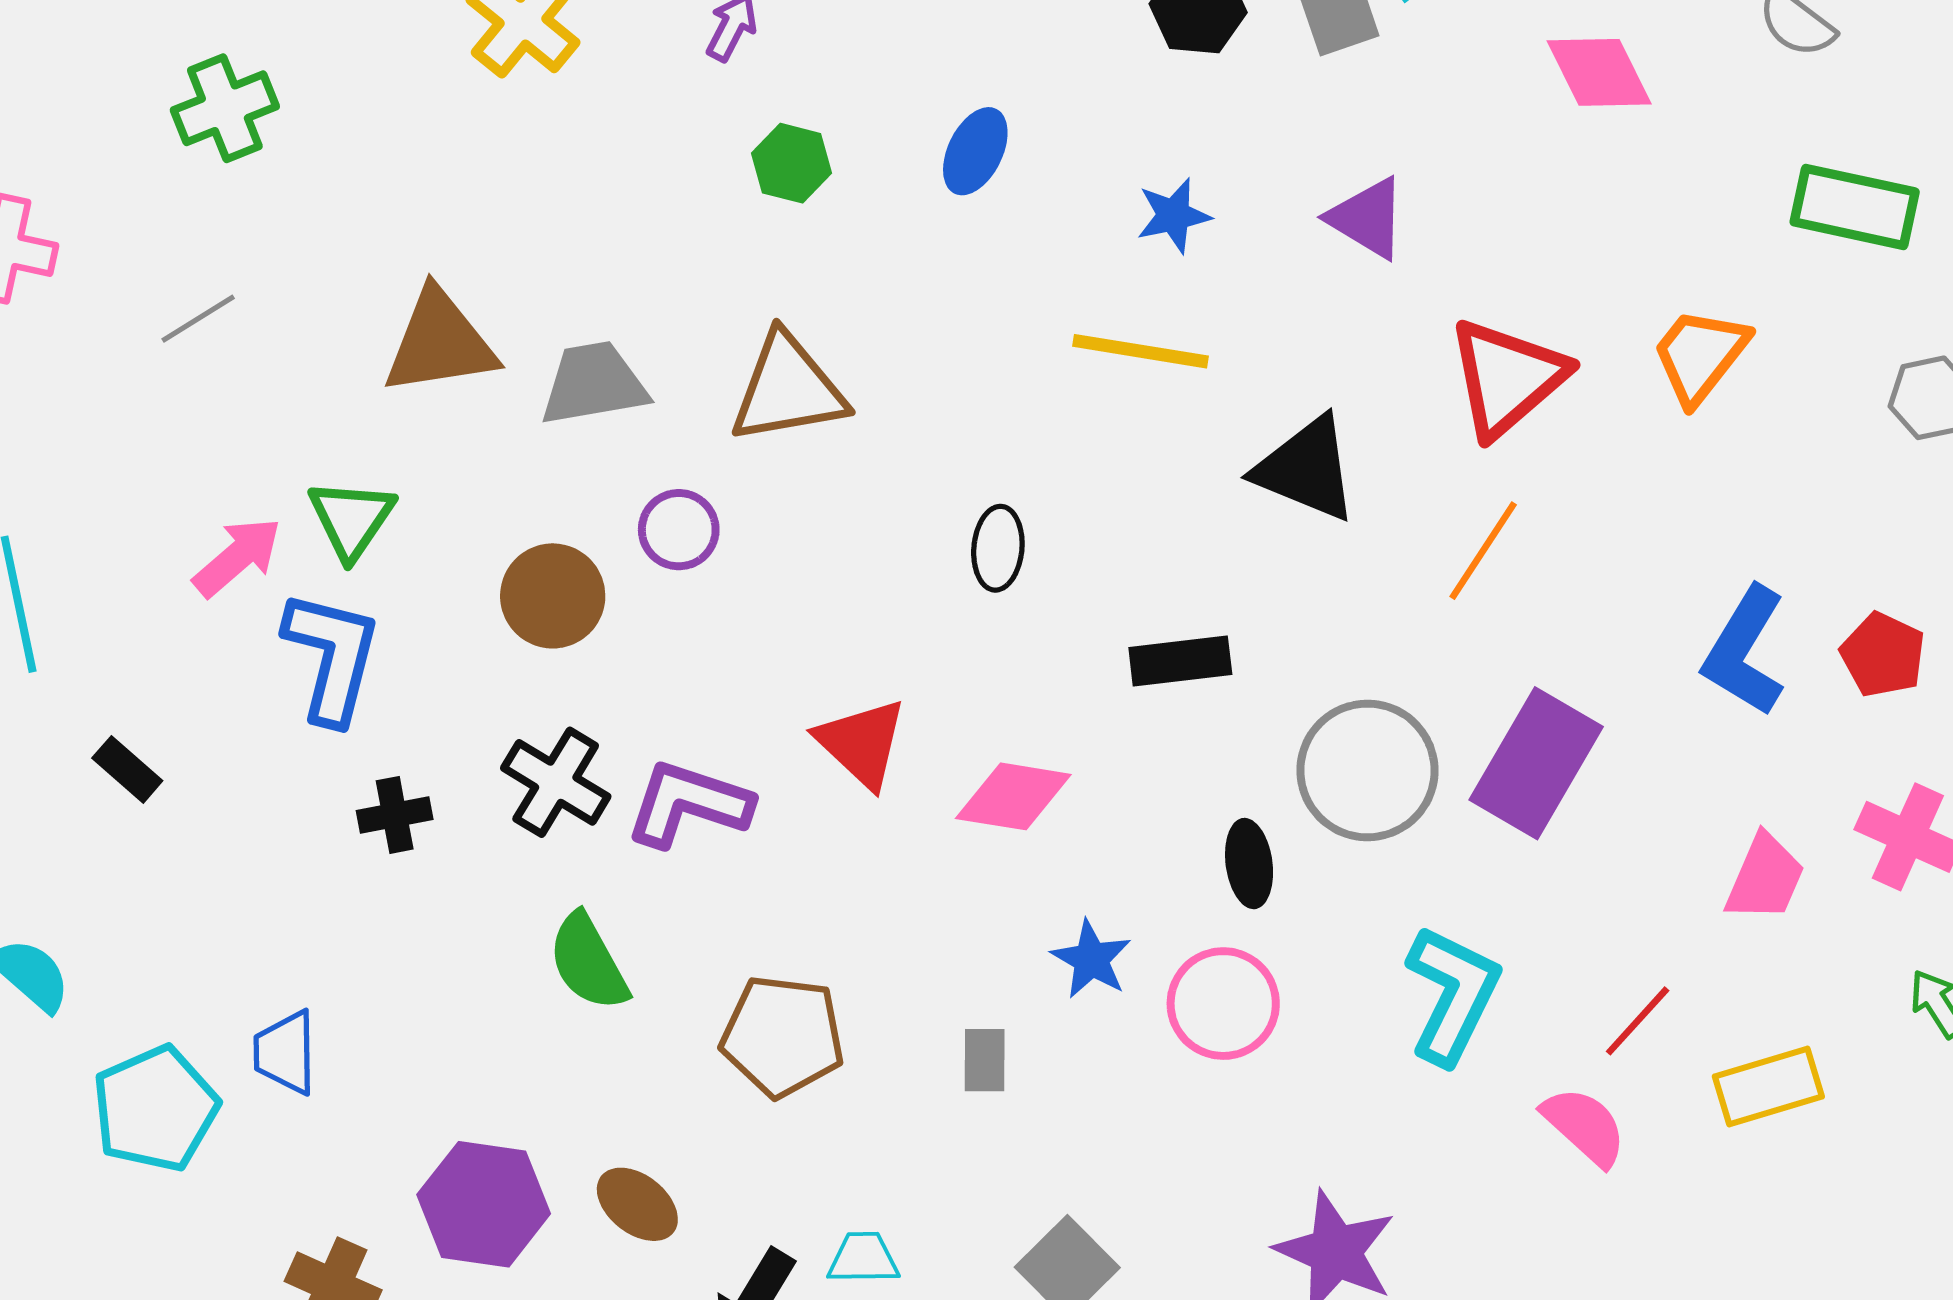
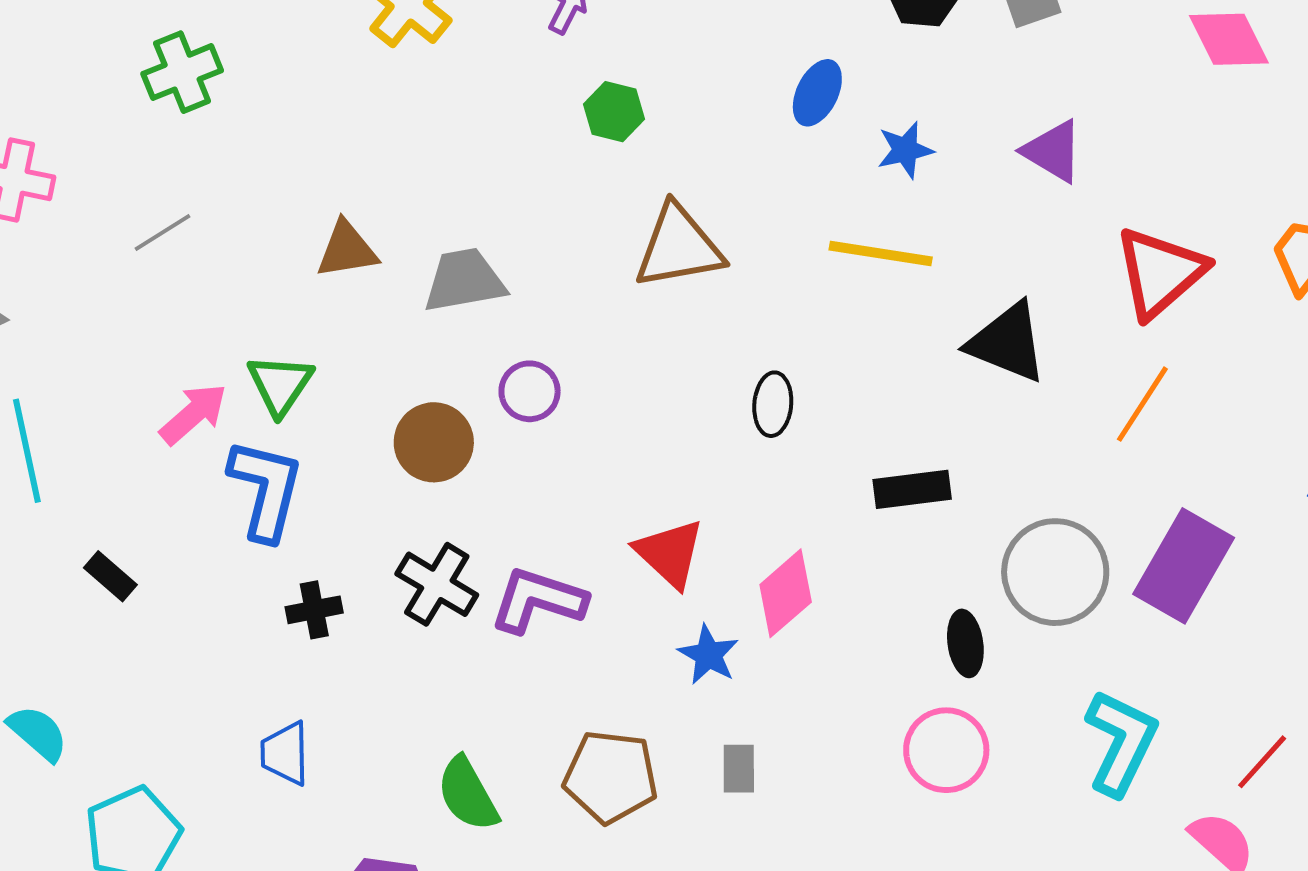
blue ellipse: (975, 151) -> (817, 93), moved
brown triangle: (440, 342) -> (347, 250), size x0.7
brown triangle: (788, 389) -> (679, 247), moved
pink diamond: (1013, 796) -> (786, 593), turned -50
blue star: (1091, 959) -> (708, 655), moved
green semicircle: (588, 962) -> (468, 794), moved
blue trapezoid: (285, 1053) -> (285, 753), moved
gray rectangle: (985, 1060) -> (739, 769), moved

